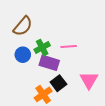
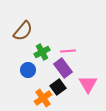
blue circle: (23, 55) -> (28, 70), moved
purple rectangle: (49, 63) -> (63, 68), moved, turned 36

